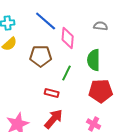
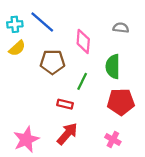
blue line: (46, 21) -> (42, 22), moved

